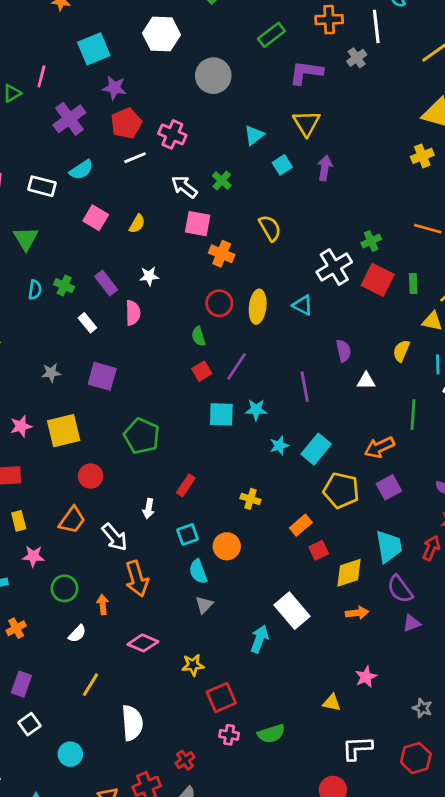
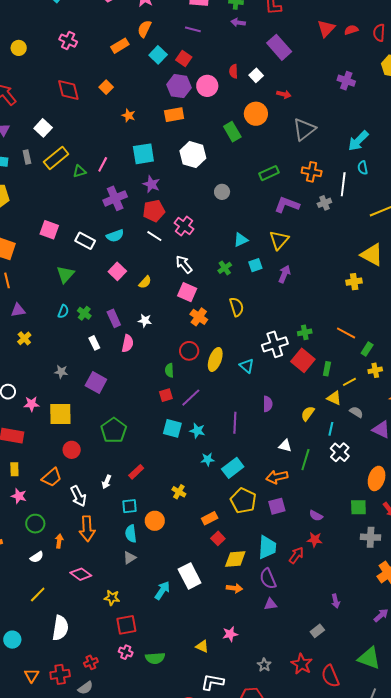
gray circle: (213, 76) -> (222, 192), size x0.6
white line: (135, 158) -> (154, 236), turned 42
green cross: (222, 180) -> (225, 268), moved
white triangle: (366, 381) -> (285, 446), moved
red square: (319, 550) -> (218, 538), turned -32

